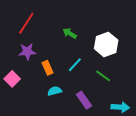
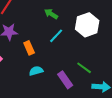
cyan line: (75, 65) -> (56, 36), moved
green line: (103, 76) -> (84, 68), moved

